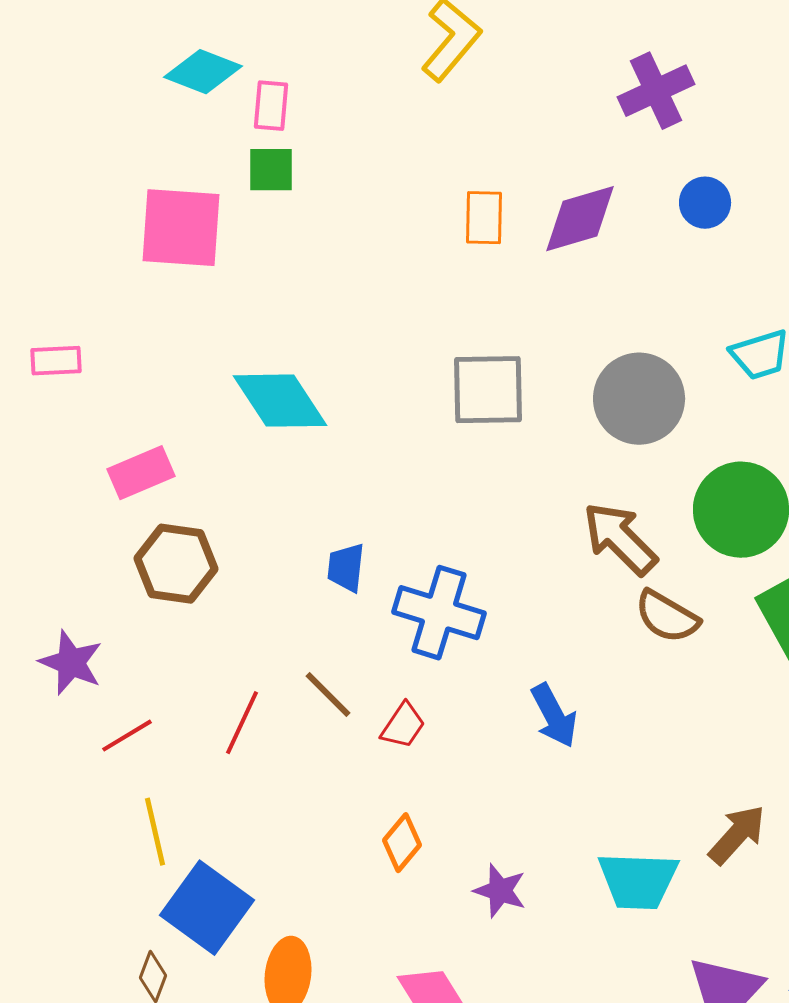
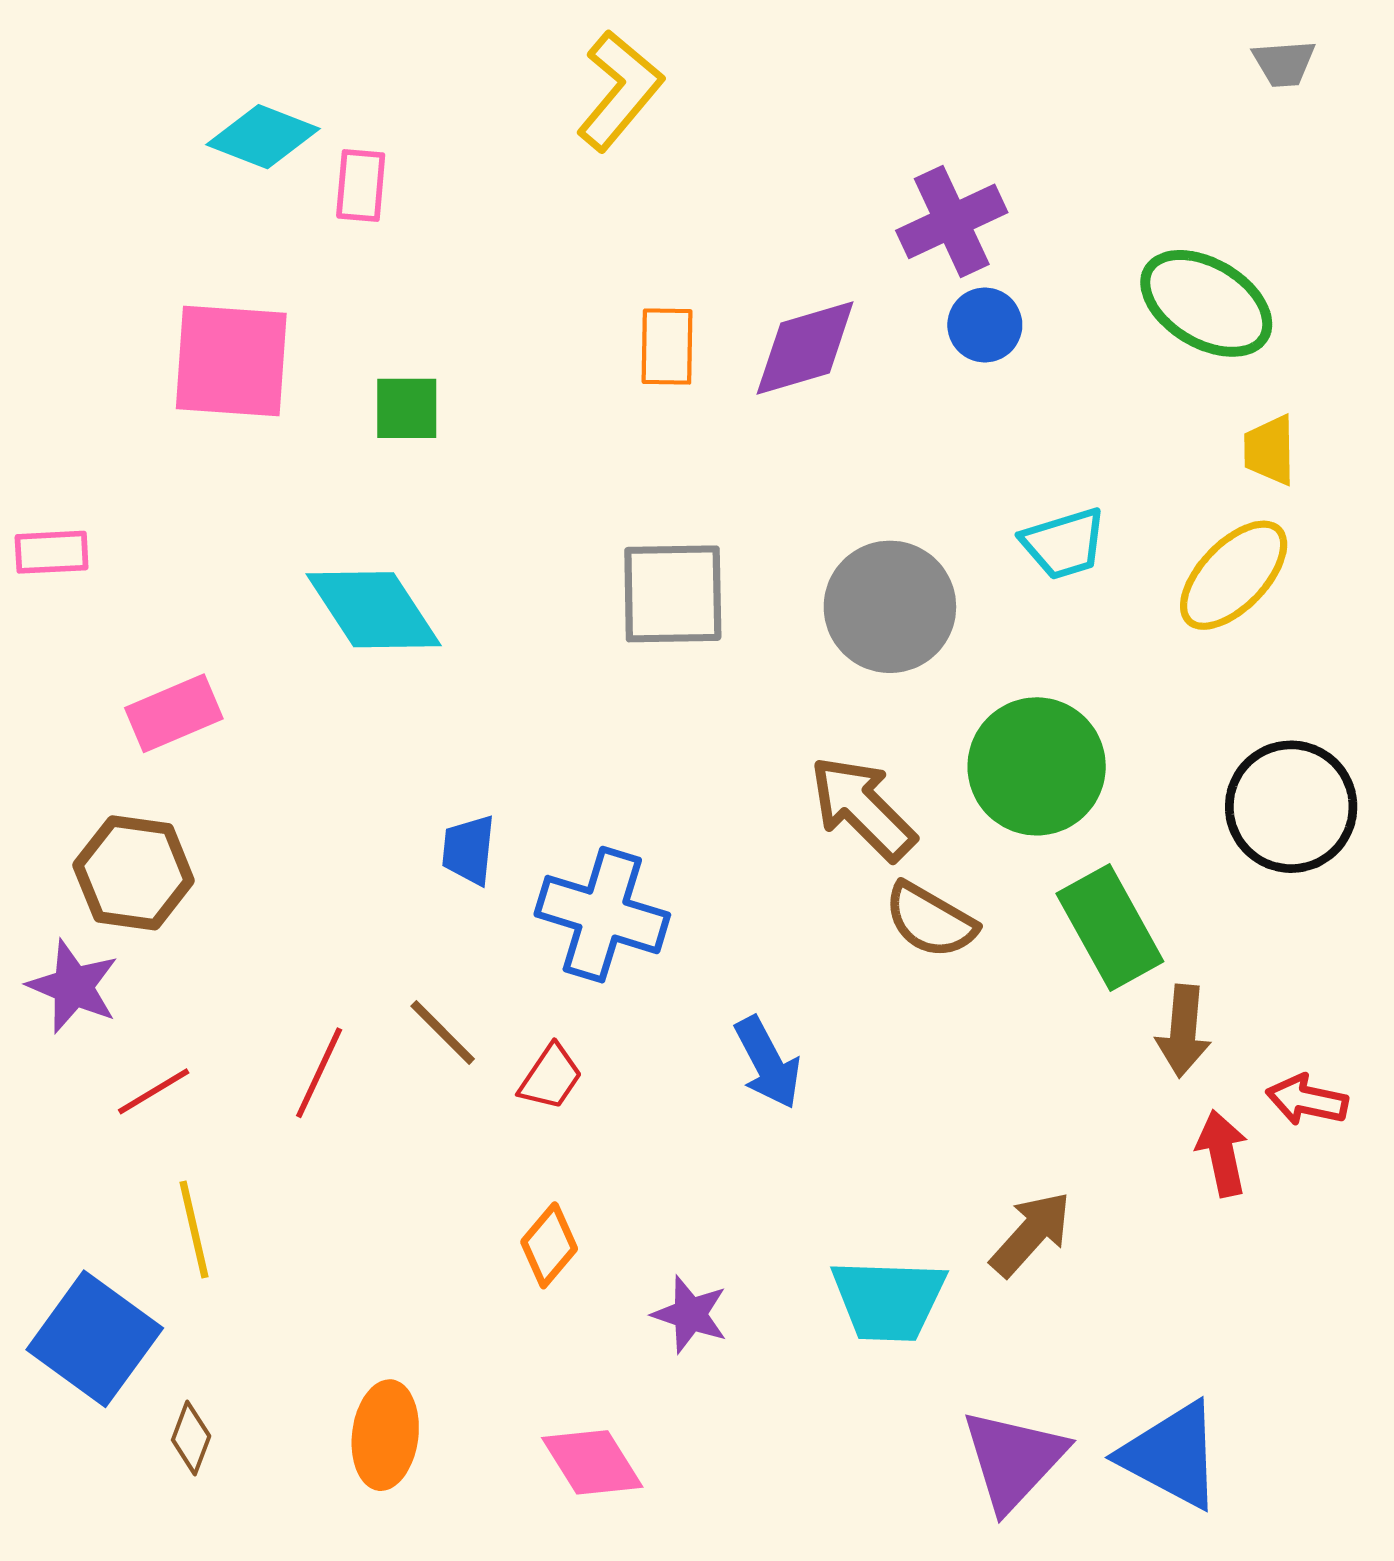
purple cross: (656, 91) -> (952, 221), moved
green square: (271, 170) -> (407, 408), moved
brown hexagon: (176, 564) -> (134, 873), moved
blue square: (207, 908) -> (95, 1339), moved

